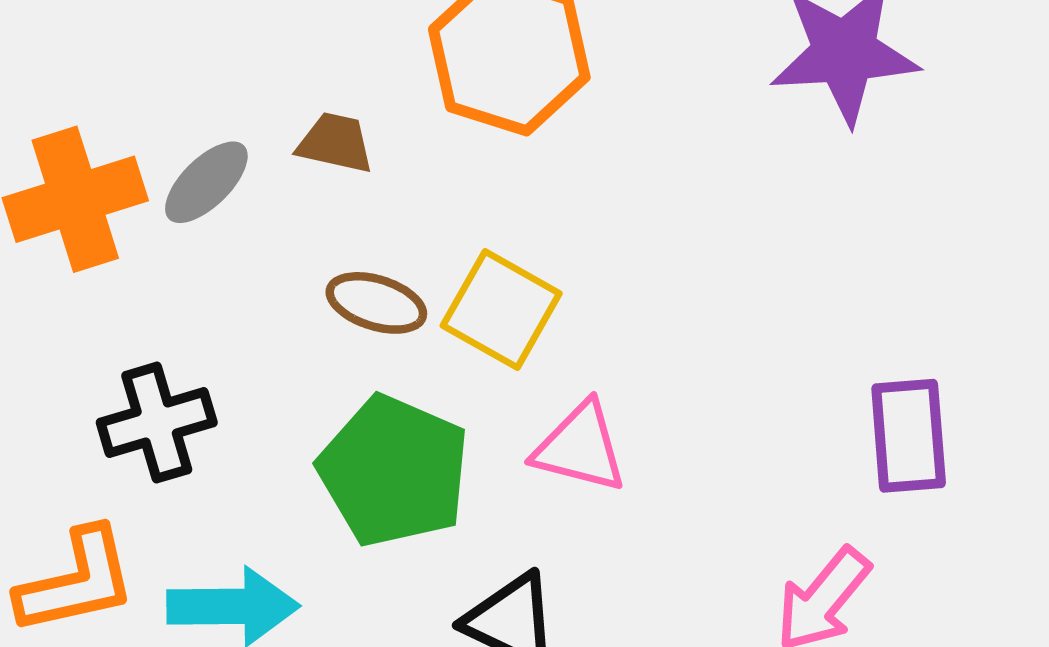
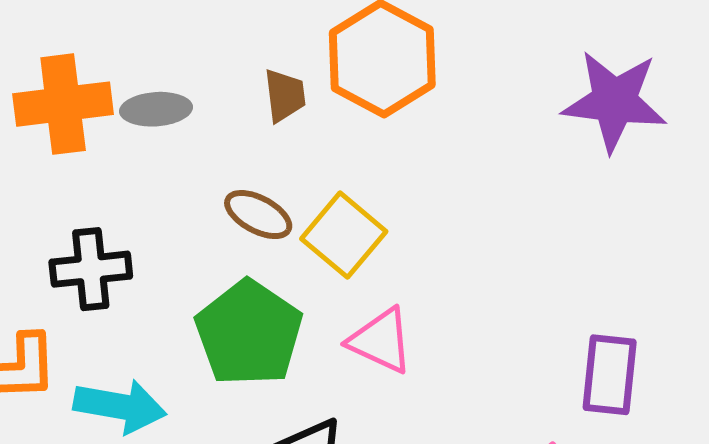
brown trapezoid: (335, 143) -> (285, 95), moved, turned 60
gray ellipse: (206, 182) -> (156, 109), turned 30

